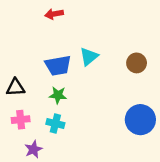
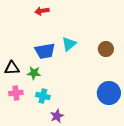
green star: (58, 95) -> (34, 73), moved
purple star: (33, 149) -> (57, 116), moved

